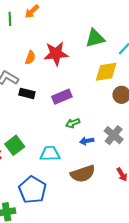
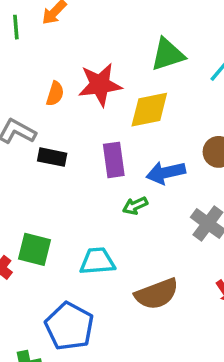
yellow diamond: (106, 72) -> (149, 110), moved
purple rectangle: (62, 97) -> (114, 160), turned -72
blue arrow: (87, 141) -> (166, 173), moved, size x1.5
green square: (15, 145) -> (35, 249), turned -36

